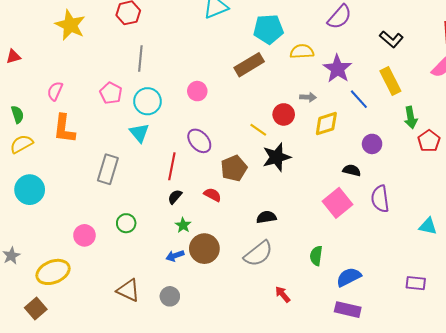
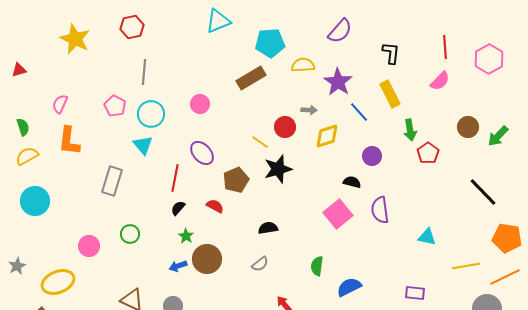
black L-shape: (391, 39) -> (391, 53), turned -125
gray semicircle: (258, 254) -> (260, 264), size x0.6

